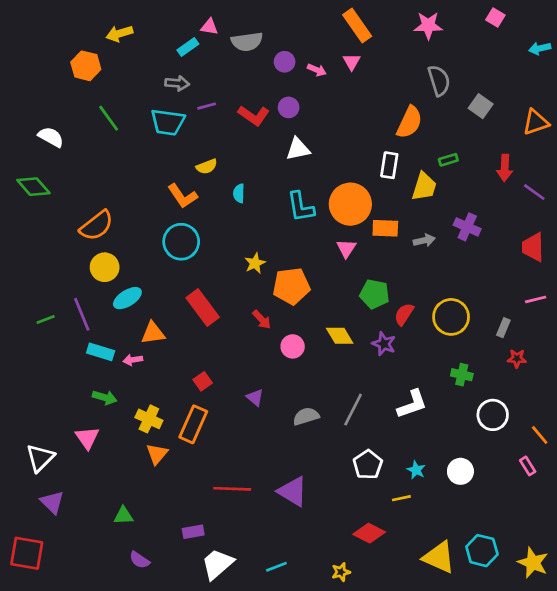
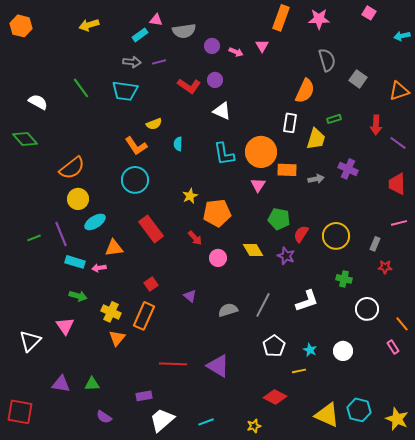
orange rectangle: (357, 26) -> (281, 18), moved, turned 55
orange hexagon: (86, 66) -> (21, 26), moved
purple line: (207, 106) -> (159, 62), moved
white triangle: (298, 149) -> (222, 111), turned 36
purple triangle: (52, 502) -> (61, 384), moved, turned -36

